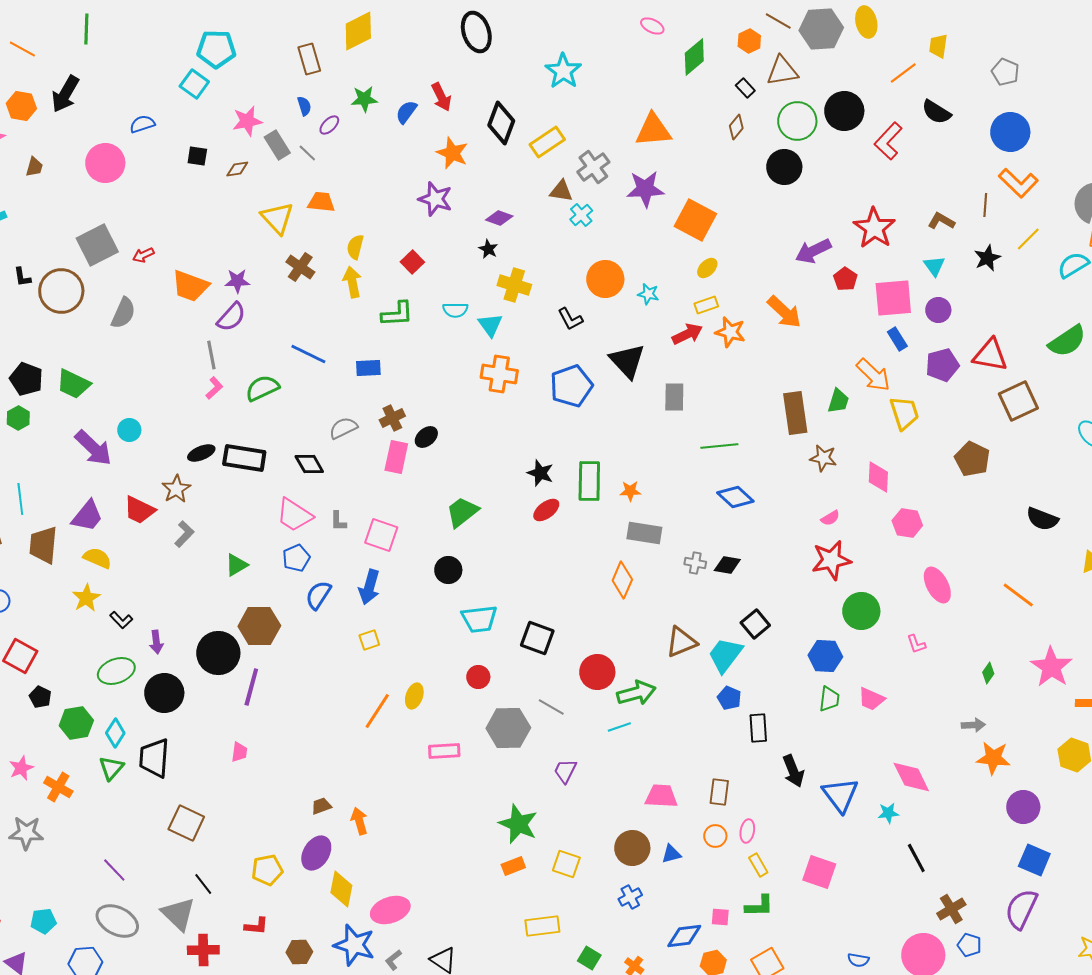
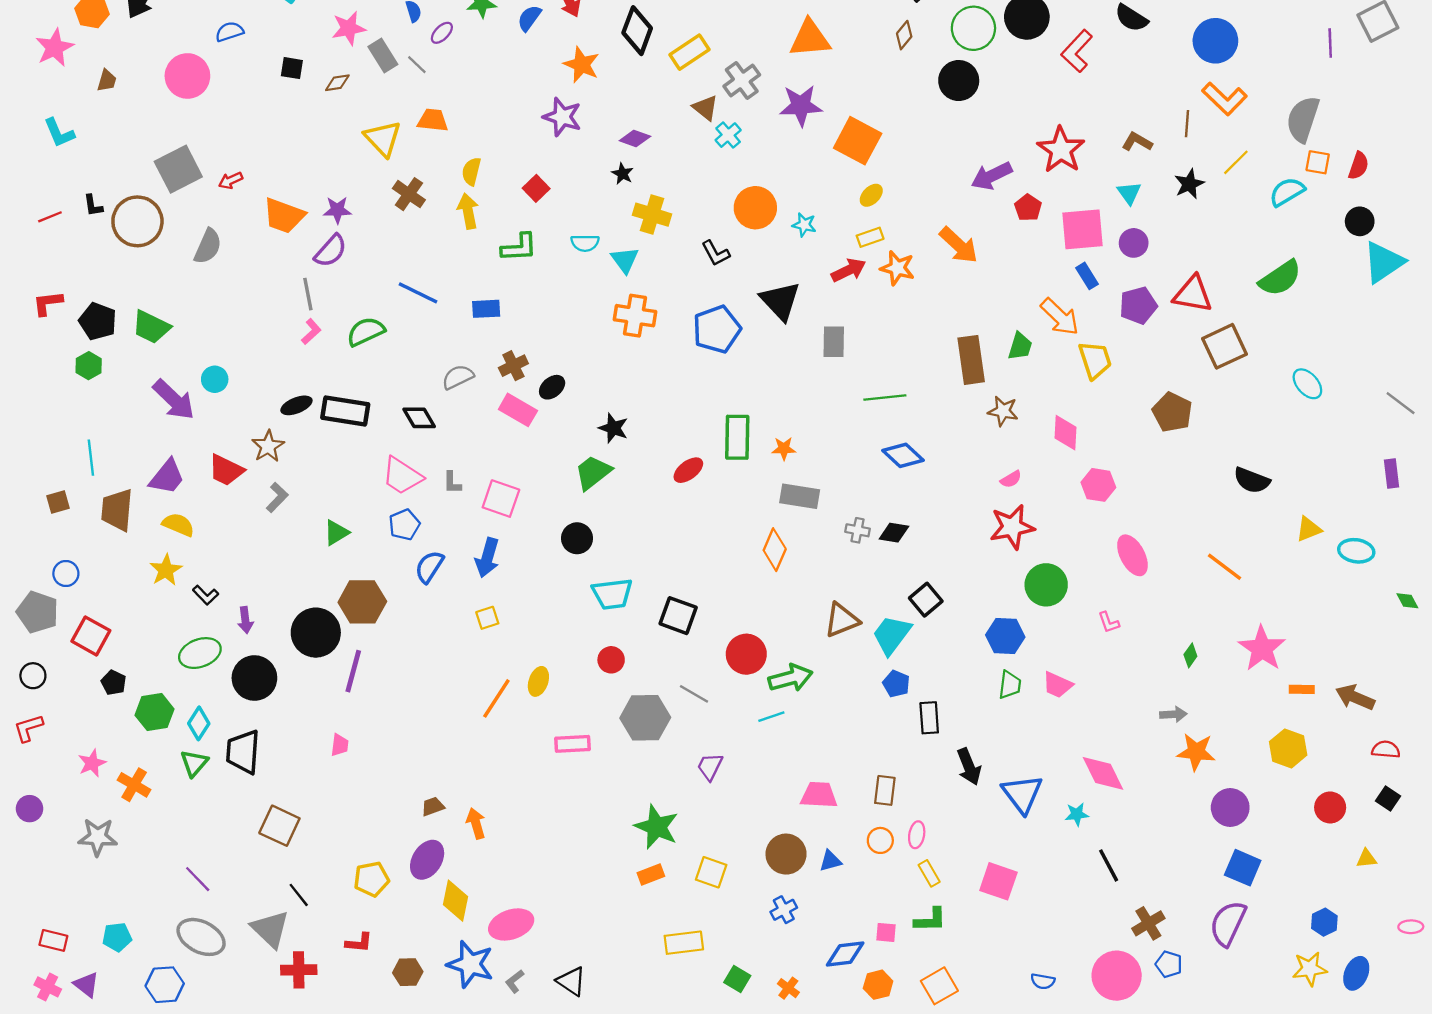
brown triangle: (561, 191) -> (705, 108), turned 30
pink rectangle: (396, 457) -> (518, 410), turned -72
black star: (540, 473) -> (613, 428), moved

